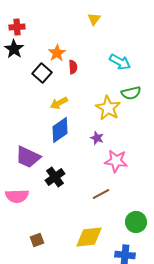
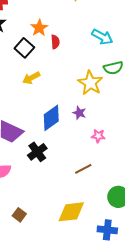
yellow arrow: (59, 103) -> (31, 78), moved
blue diamond: (60, 130) -> (51, 118), moved
pink star: (116, 161) -> (98, 136), size x0.6
brown square: (37, 240) -> (19, 215), turned -32

